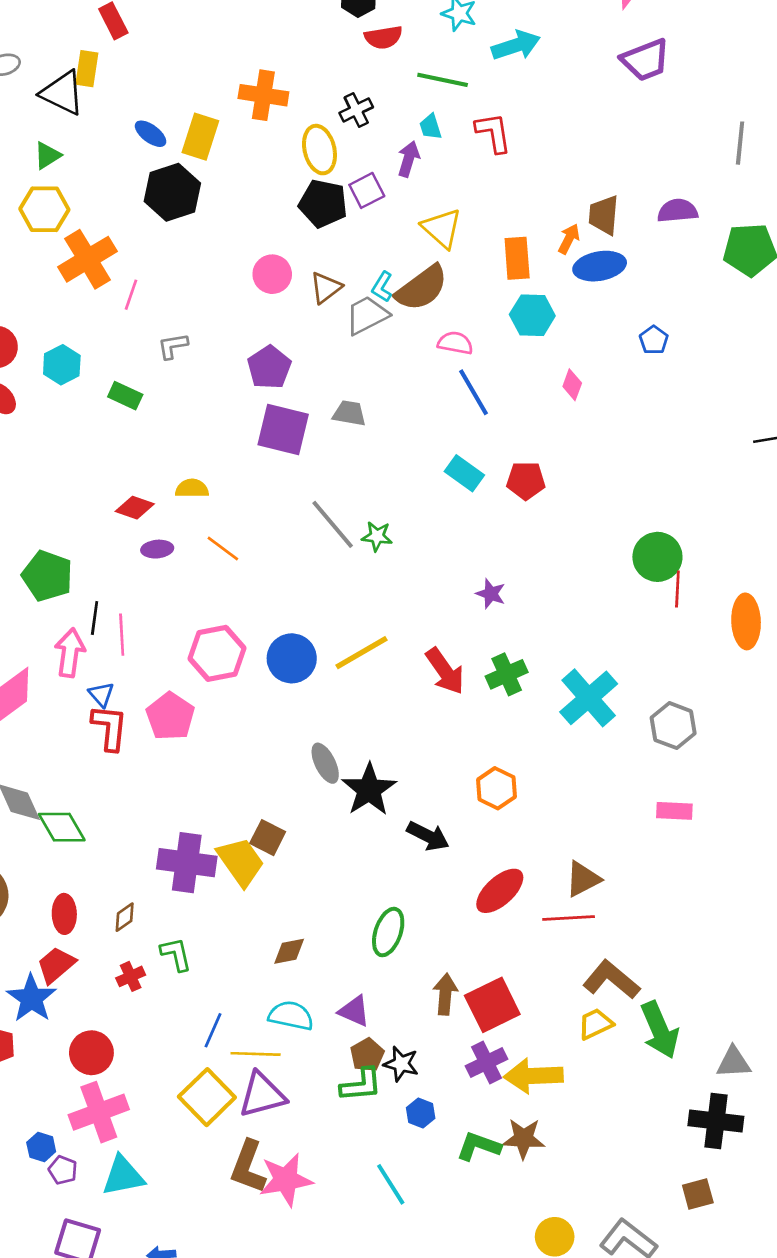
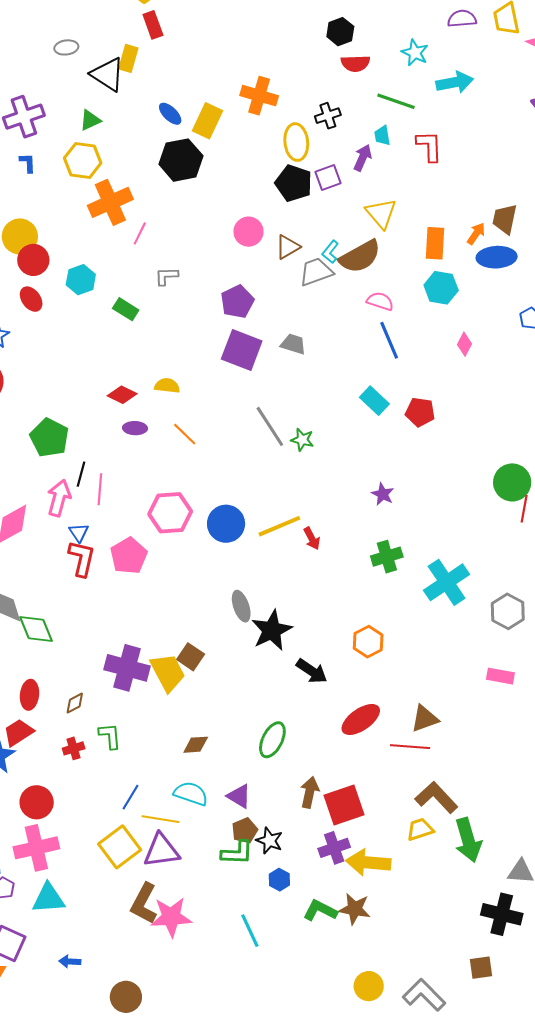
red arrow: (445, 671) -> (312, 538), moved, size x0.6

